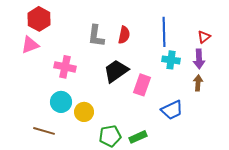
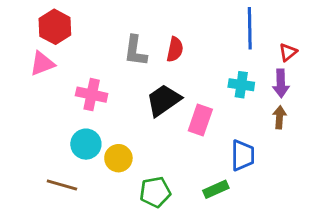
blue line: (164, 32) -> (250, 28), moved
blue trapezoid: (172, 110) -> (243, 155), turned -65
green rectangle: (138, 137) -> (216, 189), moved

